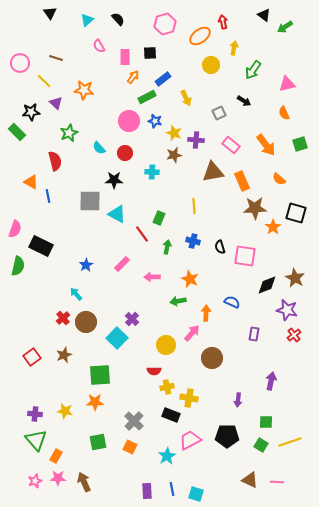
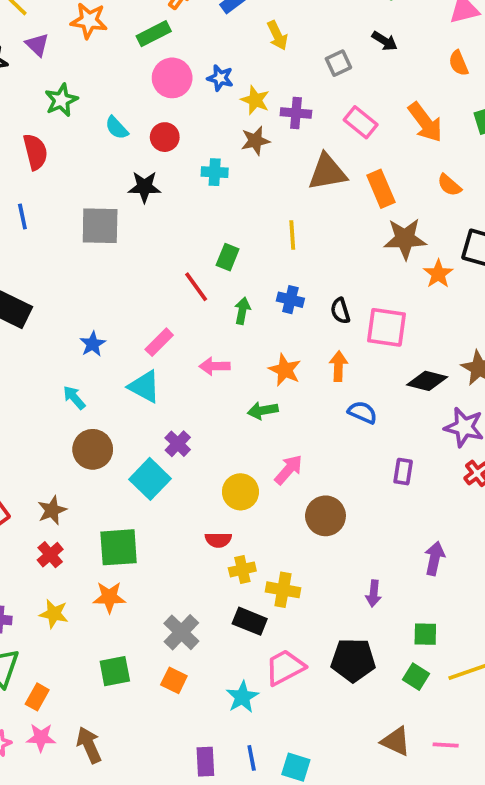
green rectangle: (147, 97) -> (154, 34), moved
cyan triangle: (117, 214) -> (144, 387), moved
black diamond: (267, 285) -> (427, 381), turned 35
orange arrow: (206, 313) -> (338, 366), moved
red cross: (63, 318) -> (50, 555), moved

